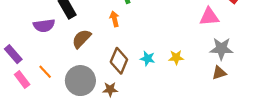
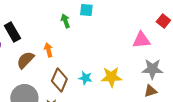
orange arrow: (115, 19) -> (48, 50), moved
yellow star: (176, 57) -> (111, 77), size x1.5

